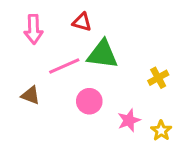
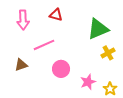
green triangle: (102, 54) -> (98, 29), moved, turned -30
brown triangle: (31, 95) -> (21, 65), turned -40

